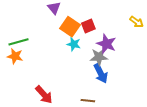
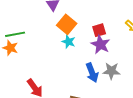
red square: (88, 26) -> (99, 30), moved
gray star: (99, 57) -> (111, 71), moved

